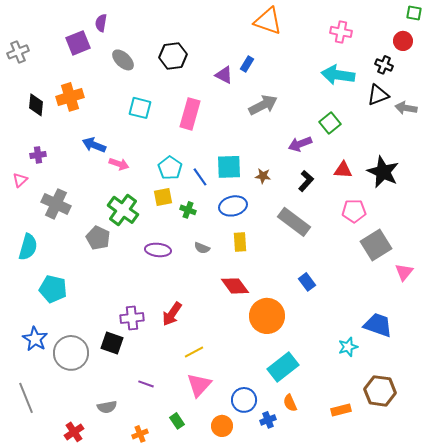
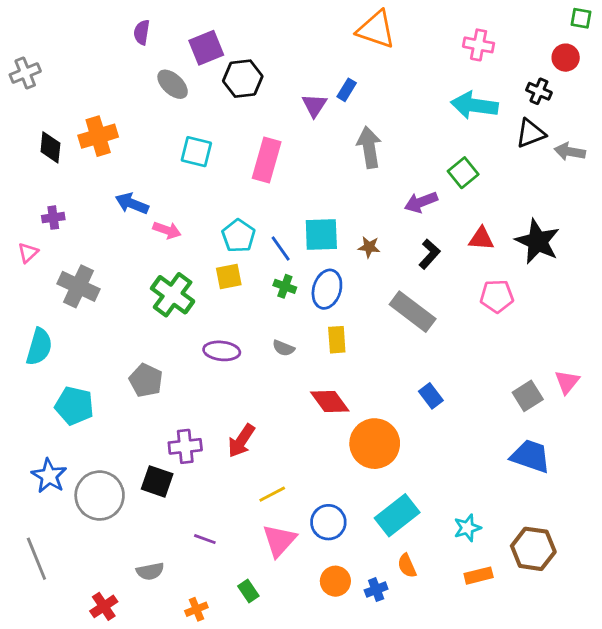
purple square: (78, 43) -> (206, 48), moved
purple triangle: (224, 75) -> (314, 105), turned 36
gray arrow: (263, 105) -> (369, 147), turned -72
blue ellipse: (233, 206) -> (327, 289), turned -60
green cross: (188, 210) -> (285, 286), moved
gray pentagon: (98, 238) -> (146, 380), moved
gray square: (376, 245) -> (528, 396), moved, size x0.7
cyan star: (348, 347) -> (467, 528), moved
blue circle: (244, 400) -> (328, 522), moved
orange circle: (222, 426) -> (335, 581), moved

